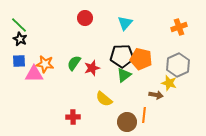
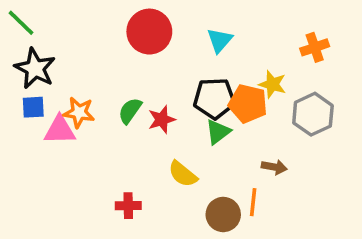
red circle: (85, 18) -> (149, 32), size x1.6
green line: (19, 25) -> (21, 23), moved
black star: (20, 39) -> (35, 68), size x1.6
yellow star: (169, 83) -> (272, 84), moved

